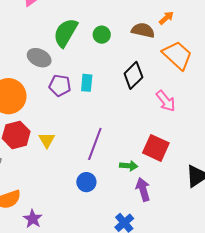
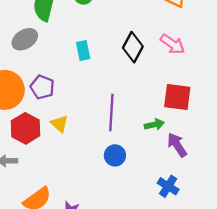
gray ellipse: (39, 58) -> (25, 39), turned -40
black diamond: (133, 75) -> (133, 47), moved
purple pentagon: (60, 85) -> (42, 87), moved, turned 30

